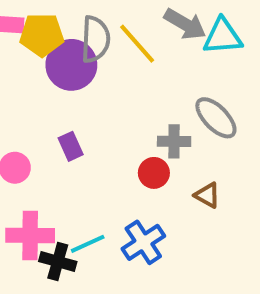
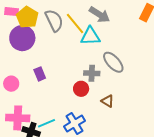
yellow pentagon: (42, 35) -> (27, 17), turned 30
cyan triangle: (223, 36) -> (90, 36), moved
gray semicircle: (95, 39) -> (54, 20), turned -30
purple circle: (71, 65) -> (22, 38), moved

